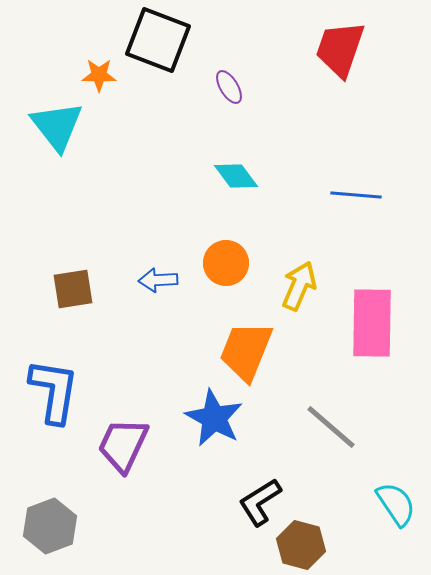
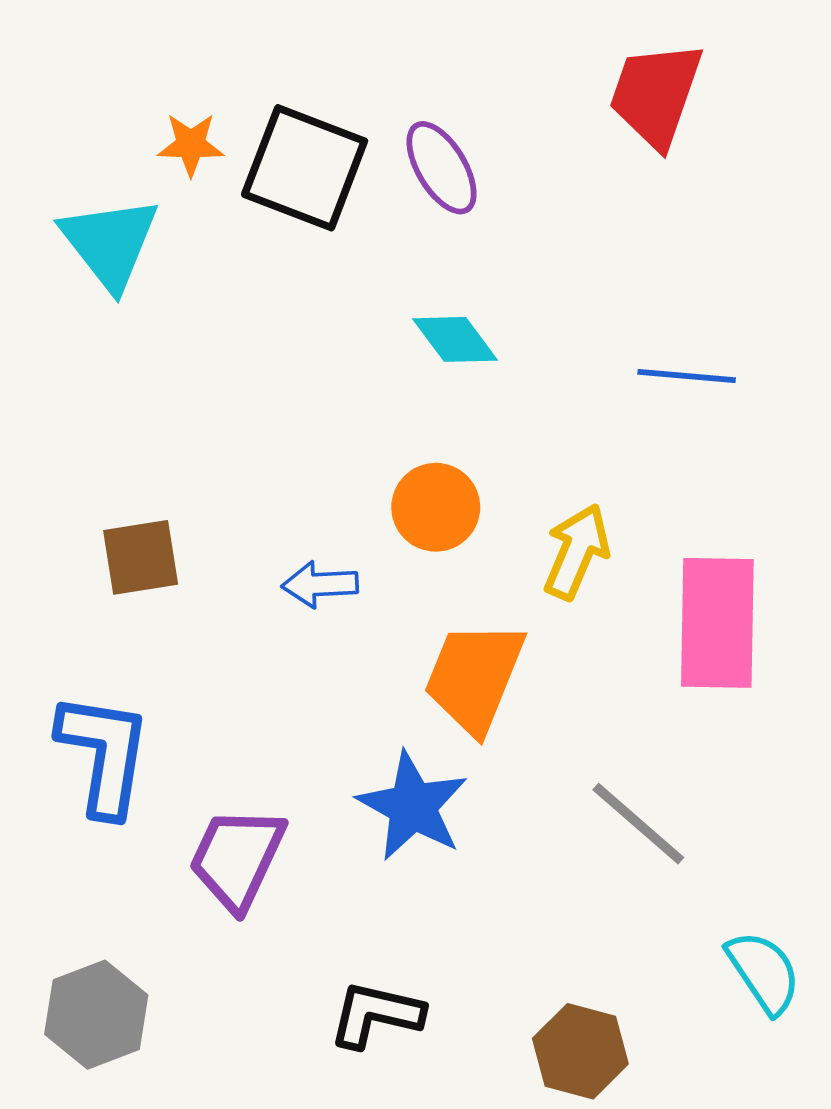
black square: (158, 40) -> (305, 168), moved
purple ellipse: (229, 87) -> (442, 168), size x1.4
blue arrow: (158, 280) -> (320, 584), moved
black L-shape: (260, 502) -> (376, 1015), moved, turned 45

